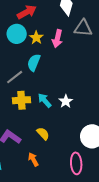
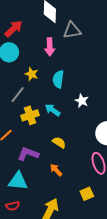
yellow star: (36, 38) -> (32, 74), moved
cyan semicircle: (34, 63) -> (58, 79), moved
white star: (66, 101) -> (82, 101), moved

